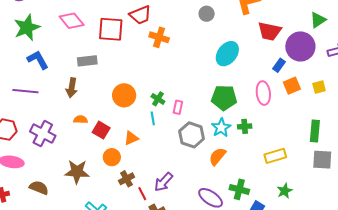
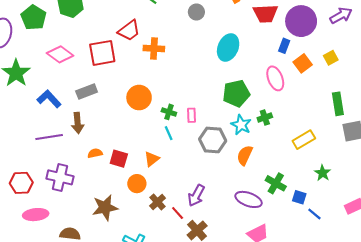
blue L-shape: (38, 60) -> (49, 99), moved
purple line: (25, 91) -> (49, 137), moved
orange circle: (124, 95) -> (139, 98), moved
green cross: (239, 189) -> (276, 183), turned 30

